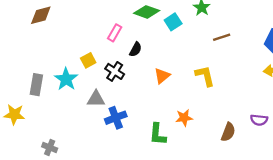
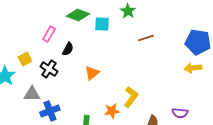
cyan square: (173, 22) -> (102, 24), turned 35
yellow L-shape: (205, 76) -> (131, 97), moved, turned 50

